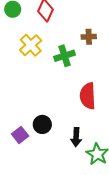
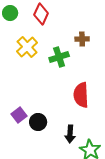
purple square: (20, 135) -> (19, 115), moved

